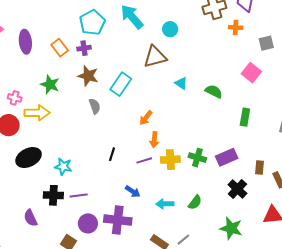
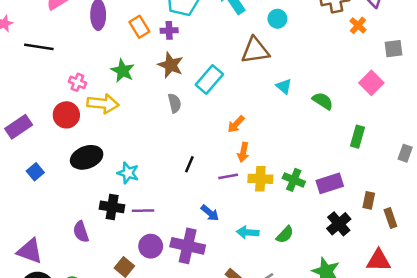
orange cross: (236, 27) -> (358, 25), turned 32

